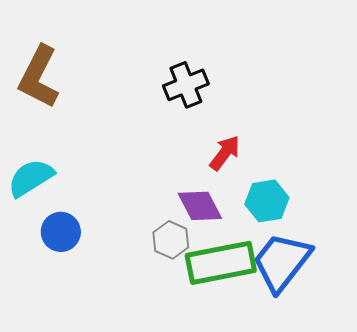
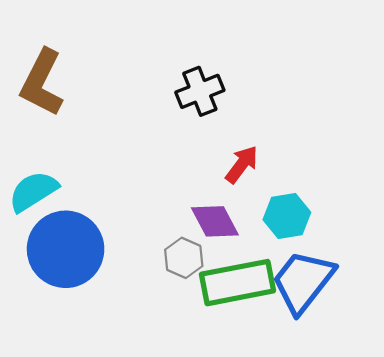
blue circle: (61, 232) -> (66, 249), size x1.8

